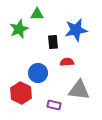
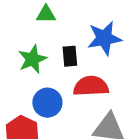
green star: (19, 29) -> (32, 59), moved
red semicircle: (67, 62) -> (91, 86), size x1.6

